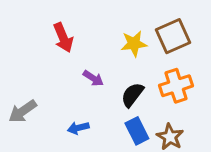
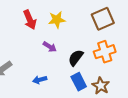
yellow star: (134, 44) -> (57, 20), moved

